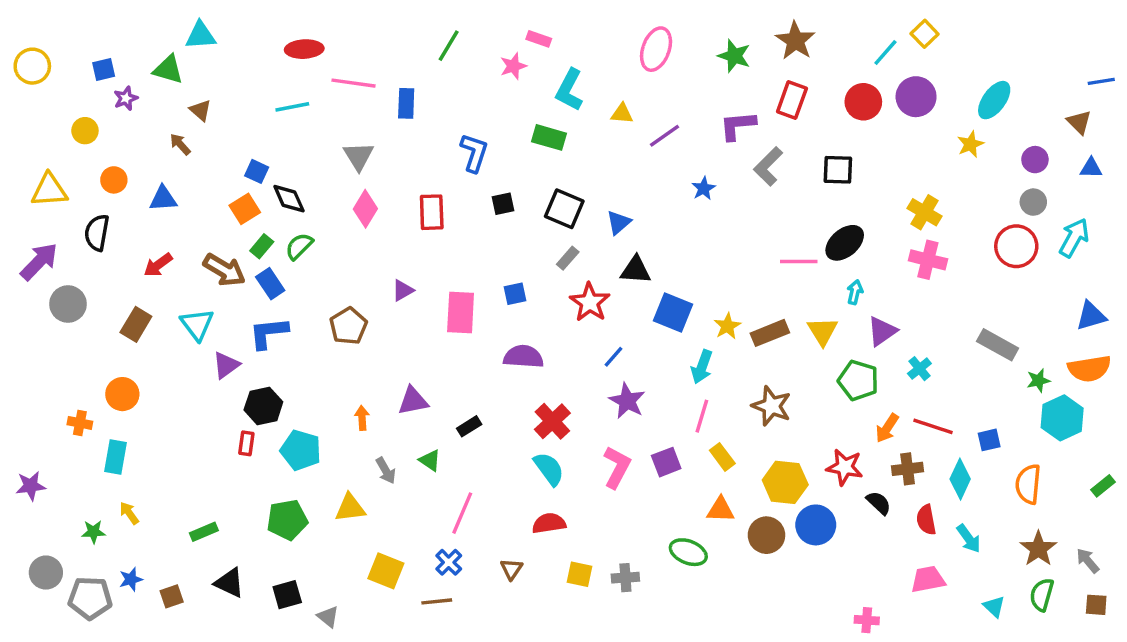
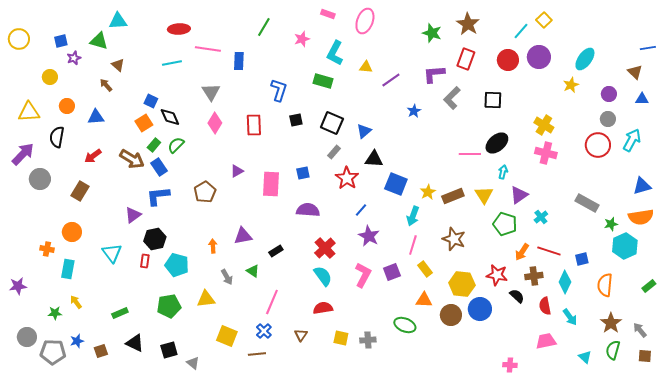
pink rectangle: (539, 39) -> (328, 14), moved
pink ellipse: (656, 49) -> (365, 21), moved
cyan triangle: (197, 324) -> (112, 253), moved

